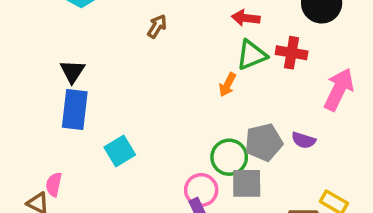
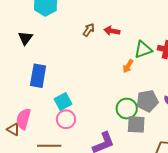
red arrow: (246, 18) -> (112, 31), moved
black triangle: (72, 71) -> (25, 38), moved
pink semicircle: (54, 184) -> (23, 119), size x1.5
pink circle: (201, 190) -> (66, 119), moved

